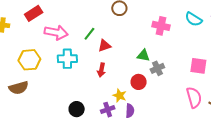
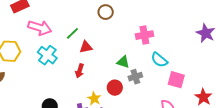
cyan semicircle: (194, 19) -> (159, 60), moved
pink cross: (161, 26) -> (144, 35), turned -30
cyan cross: (67, 59) -> (47, 55), turned 30

